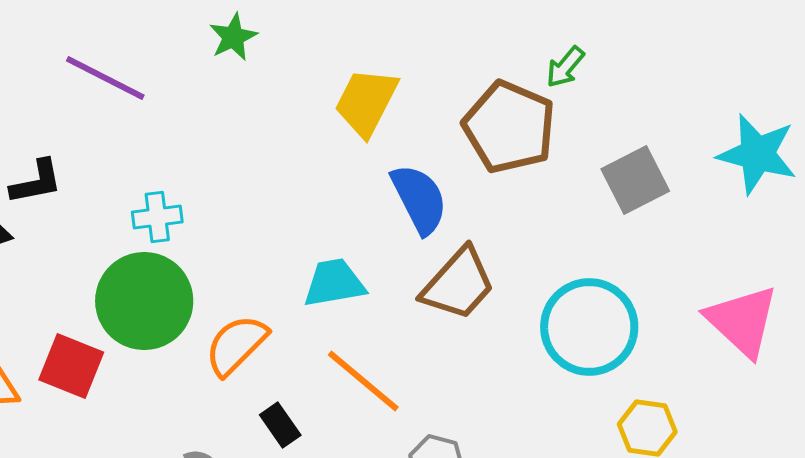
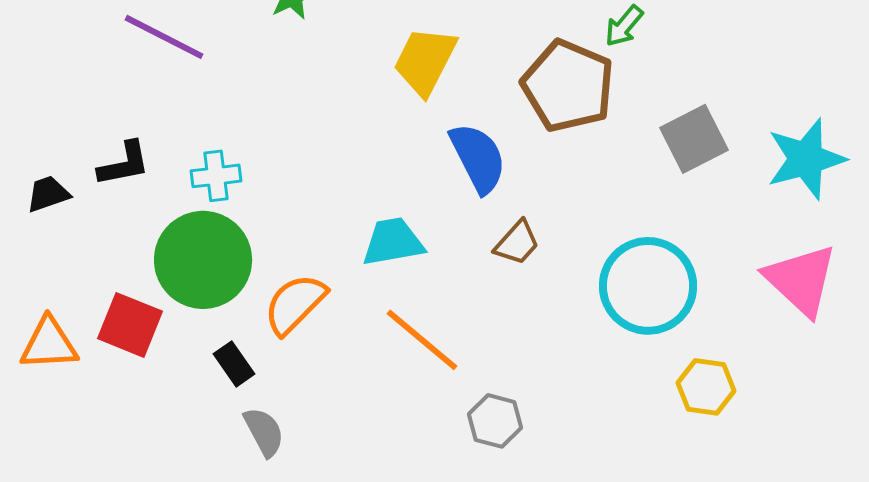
cyan star: (757, 154) -> (806, 159), moved, turned -30
black L-shape: (36, 182) -> (124, 164), moved
brown trapezoid: (458, 284) -> (517, 243), size x0.6
black rectangle: (280, 425) -> (234, 364), moved

